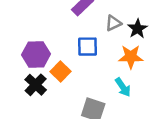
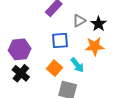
orange square: (60, 71) -> (55, 68), moved
cyan arrow: (123, 87) -> (77, 65), moved

